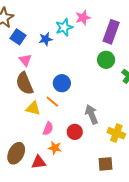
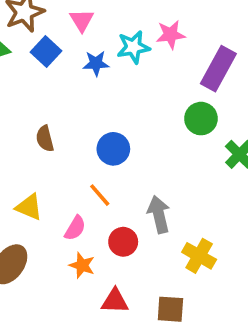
pink triangle: (25, 60) -> (82, 20), moved
brown semicircle: (25, 83) -> (45, 139), size x0.6
orange line: (52, 102) -> (100, 195), moved
yellow triangle: (33, 108) -> (29, 207), moved
red triangle: (39, 162) -> (115, 301), moved

